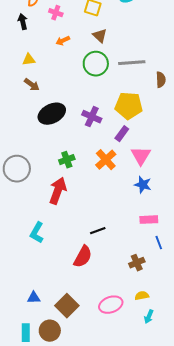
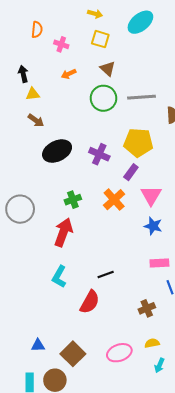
black arrow: (23, 22) -> (23, 74), moved
cyan L-shape: (37, 233) -> (59, 277), moved

